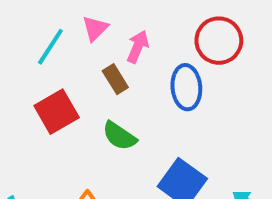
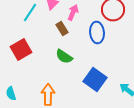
red square: (57, 112) -> (21, 50), moved

